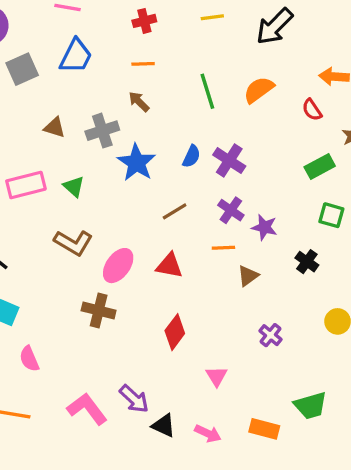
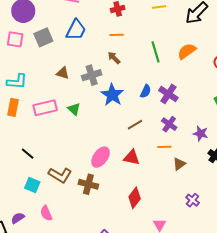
purple star: (264, 227) -> (201, 134), moved
brown L-shape: (73, 243) -> (60, 175), moved

